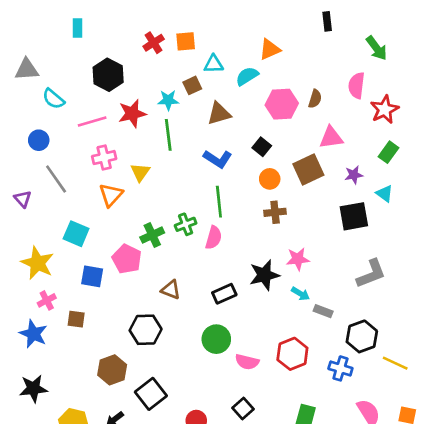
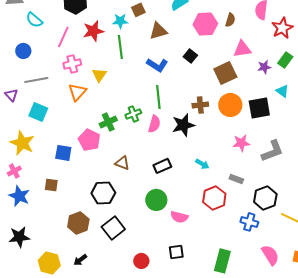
pink line: (92, 121) -> (63, 37), turned -50
purple star: (354, 175) -> (264, 67), moved
gray line: (56, 179) -> (36, 80), turned -65
orange circle: (270, 179) -> (230, 105), moved, size x1.5
cyan square: (76, 234) -> (38, 112), moved
pink star: (298, 259) -> (241, 143), moved
black star: (264, 275) -> (183, 125), moved
cyan arrow: (300, 294) -> (202, 164), moved
pink cross: (47, 300) -> (14, 171), moved
red hexagon: (292, 354) -> (214, 198), moved
black square: (151, 394) -> (113, 228), moved
black square: (243, 409) -> (176, 252), turned 35

